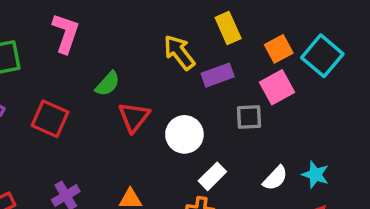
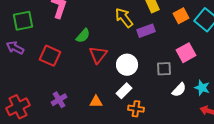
pink square: (277, 87) -> (186, 53), moved
gray square: (249, 117) -> (164, 69), moved
white rectangle: (212, 176) -> (124, 91), moved

